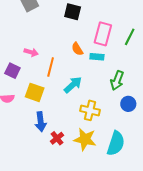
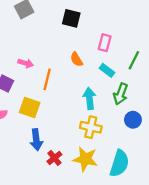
pink rectangle: (103, 34) -> (105, 43), size x0.7
green line: (130, 37) -> (134, 60), moved
cyan rectangle: (97, 57) -> (107, 70), moved, turned 32
cyan arrow: (73, 85) -> (90, 98), moved, turned -54

